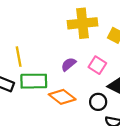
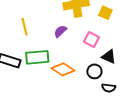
yellow line: (19, 57) -> (24, 27), moved
purple semicircle: (69, 64) -> (60, 31), moved

